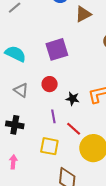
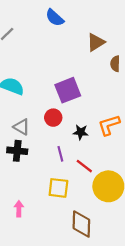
brown triangle: (83, 14) -> (96, 42), moved
purple square: (57, 49) -> (68, 90), moved
black cross: (15, 125) -> (17, 151), moved

